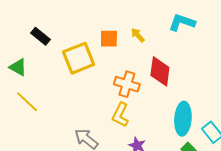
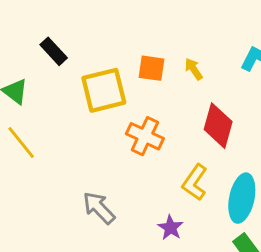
orange cross: (127, 84) -> (145, 136), moved
yellow L-shape: (120, 115) -> (195, 182), moved

